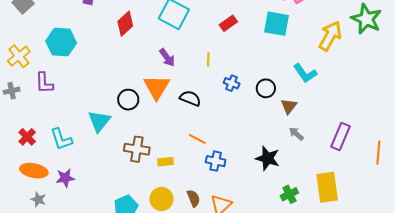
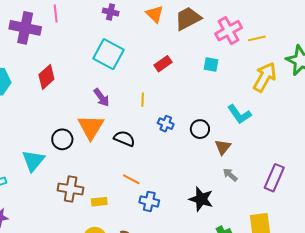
red diamond: (125, 24) -> (46, 77), moved
cyan square: (276, 24) -> (211, 64), size x0.6

